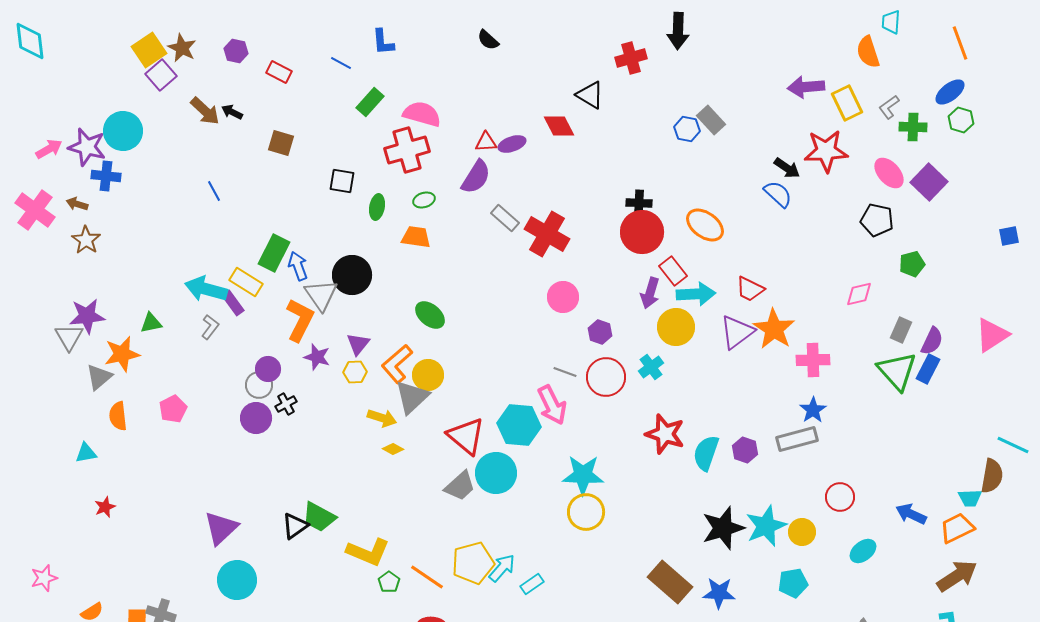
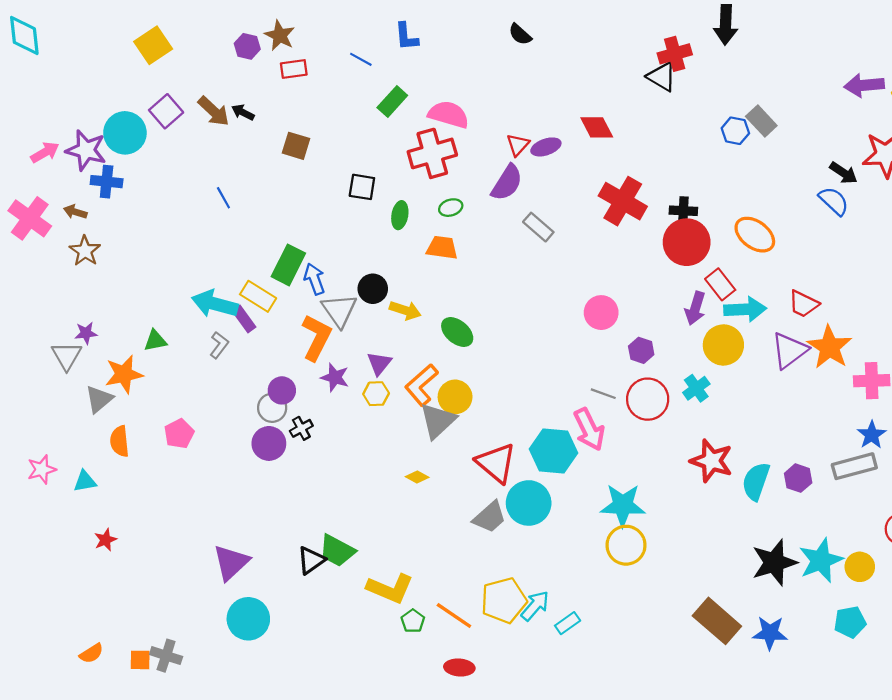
brown star: (182, 48) -> (280, 35), moved
red rectangle: (279, 72) -> (294, 69), turned -35
purple square: (161, 75) -> (166, 111), moved
black triangle: (590, 95) -> (662, 77), moved
red triangle: (486, 142) -> (518, 145), turned -45
red cross: (547, 234) -> (623, 201), moved
black circle: (352, 275) -> (373, 289), size x0.7
purple star: (87, 316) -> (86, 333), size x0.6
yellow arrow: (382, 418) -> (405, 310), moved
pink star: (44, 578) -> (42, 469), moved

